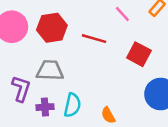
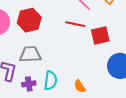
red line: (94, 39) -> (75, 24), moved
red square: (139, 54) -> (100, 36), turned -36

